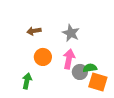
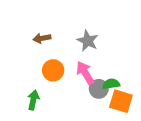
pink arrow: (69, 59) -> (85, 73), turned -42

